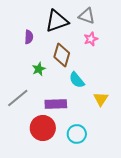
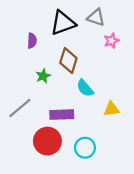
pink star: (91, 39) -> (111, 41), moved
yellow triangle: (101, 99) -> (111, 109), turned 49

